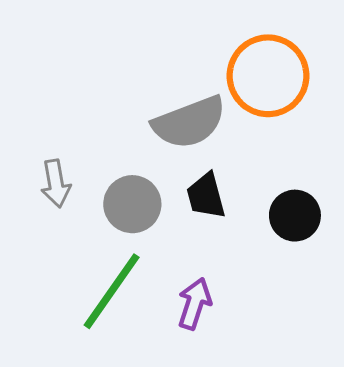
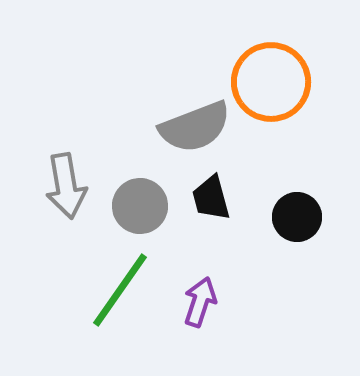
gray arrow: (56, 183) -> (66, 186), size x1.4

